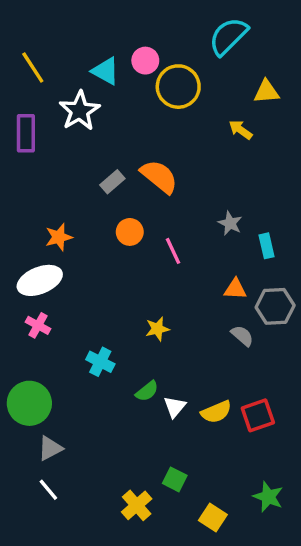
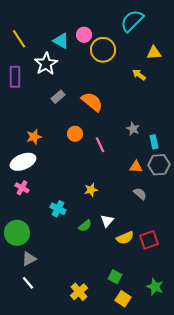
gray rectangle: (112, 182) -> (58, 97), moved
gray hexagon: (275, 306) -> (159, 165), moved
white triangle: (175, 407) -> (107, 221), moved
green square: (175, 479) -> (115, 277), moved

